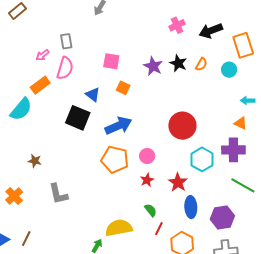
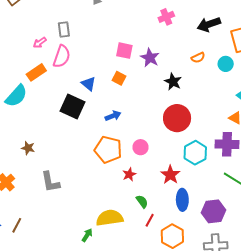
pink cross: (177, 25) -> (166, 17), moved
pink square: (111, 61) -> (124, 51), moved
black star: (178, 63) -> (173, 82), moved
orange semicircle: (201, 64) -> (198, 58), turned 32
blue arrow: (118, 126) -> (113, 116), size x0.6
red star: (147, 180) -> (129, 174), moved

